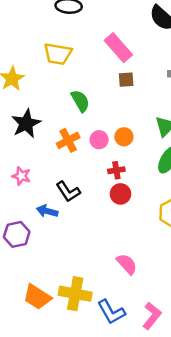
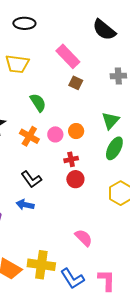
brown square: (126, 80) -> (76, 83), turned 32
orange cross: (68, 140) -> (29, 136), turned -30
blue arrow: (47, 211) -> (25, 205), moved
pink L-shape: (152, 316) -> (107, 280), turned -35

